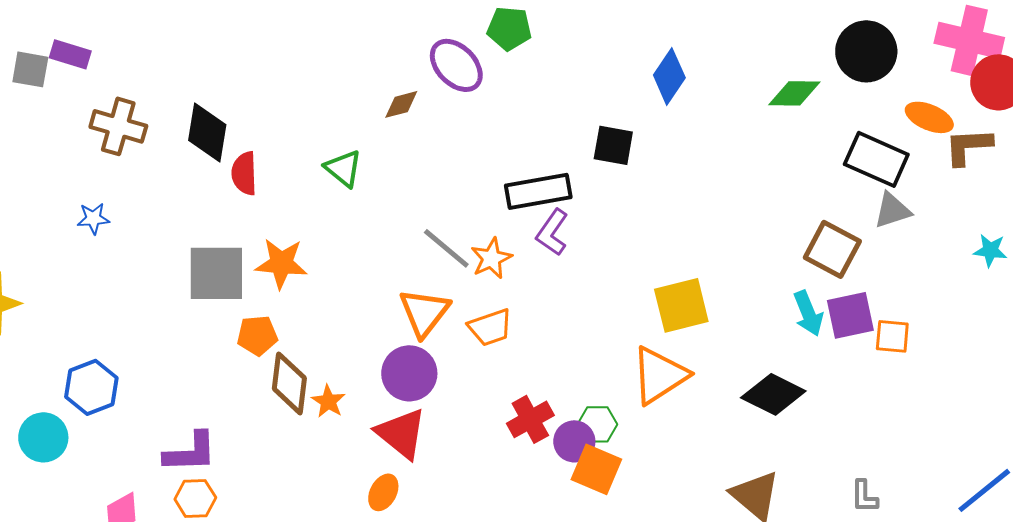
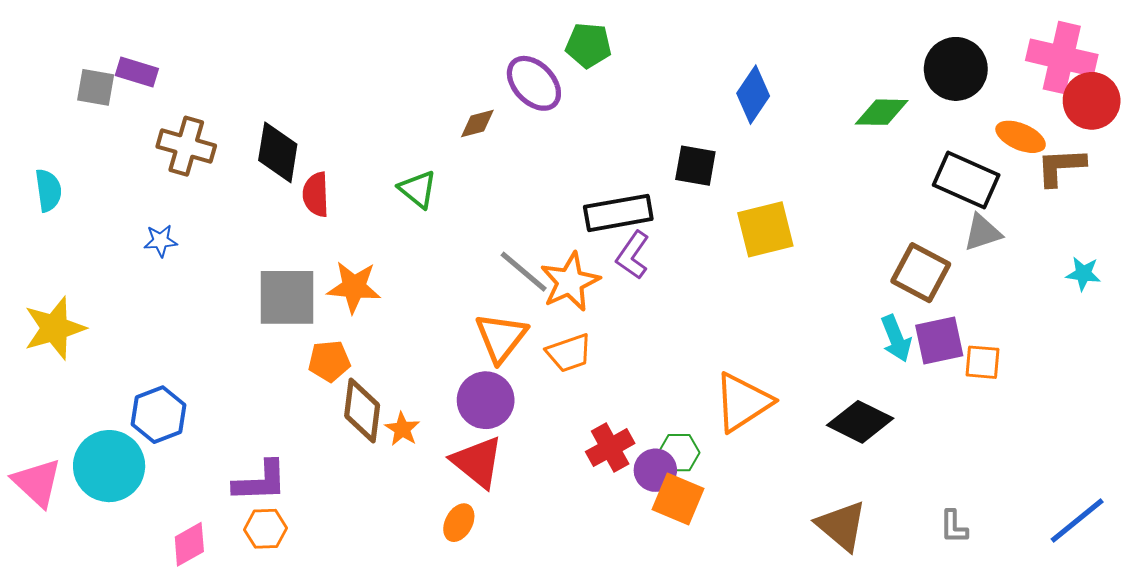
orange star: (491, 258) -> (570, 282), size x1.4
yellow square: (681, 305) -> (765, 229), moved
cyan circle: (43, 437) -> (109, 466), size x1.4

